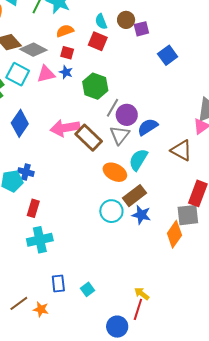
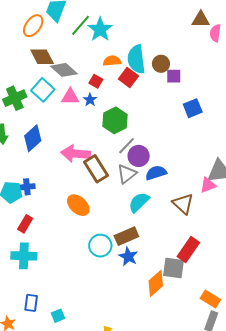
cyan semicircle: (101, 22) -> (136, 59), size x1.8
orange semicircle: (65, 31) -> (112, 61), moved
blue cross: (26, 172) -> (27, 187), turned -35
orange ellipse: (115, 172) -> (78, 205), moved

